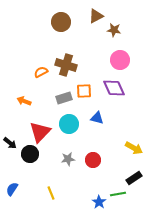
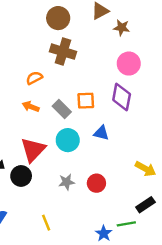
brown cross: (66, 65) -> (63, 52), moved
purple diamond: (114, 88) -> (122, 97), turned 35
gray rectangle: (64, 98) -> (62, 109), turned 63
orange arrow: (24, 101) -> (31, 107), moved

